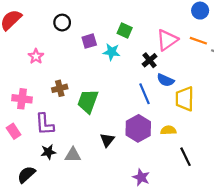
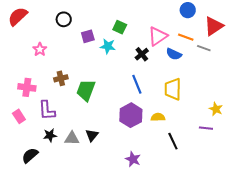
blue semicircle: (165, 80) -> (174, 54), moved
black triangle: (107, 140) -> (92, 135), moved

